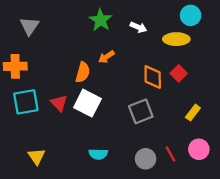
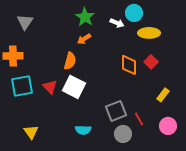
cyan circle: (191, 15) -> (134, 13), moved
orange arrow: (106, 57) -> (84, 39), moved
gray square: (141, 111) -> (116, 111), moved
red line: (170, 154) -> (139, 119), moved

